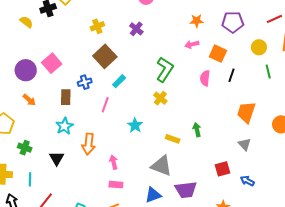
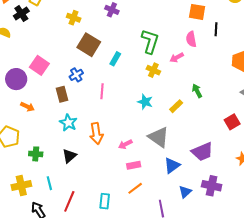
yellow cross: (97, 26) -> (74, 18), turned -32
pink arrow: (192, 44) -> (177, 58), moved
cyan rectangle: (119, 81) -> (115, 59), moved
cyan star: (135, 125) -> (145, 102), moved
yellow rectangle: (173, 139) -> (176, 106), turned -48
black triangle: (57, 158) -> (69, 156), turned 35
pink arrow: (114, 162) -> (125, 144), turned -88
gray triangle: (161, 166) -> (159, 137), moved, turned 30

